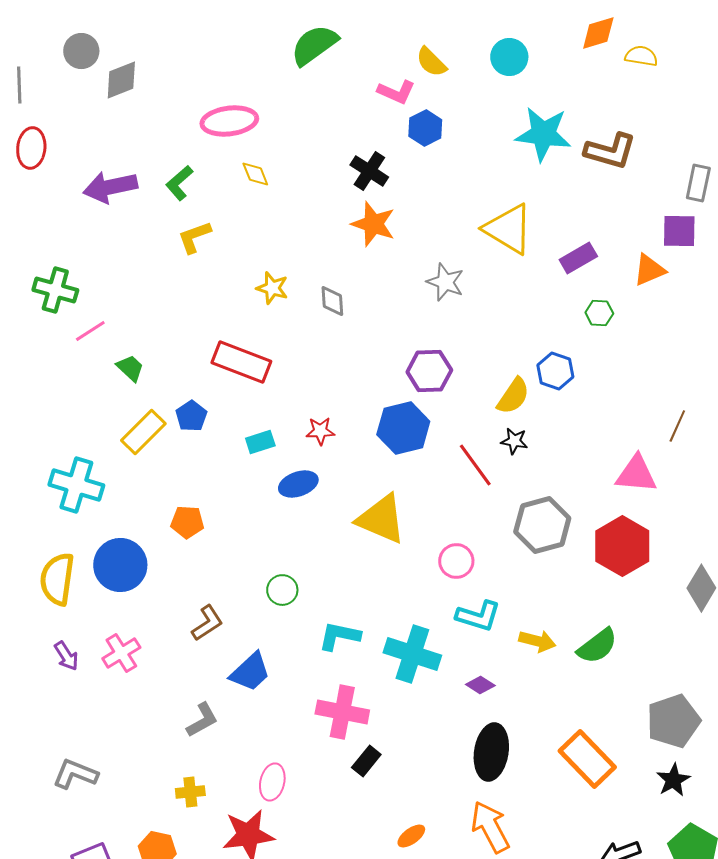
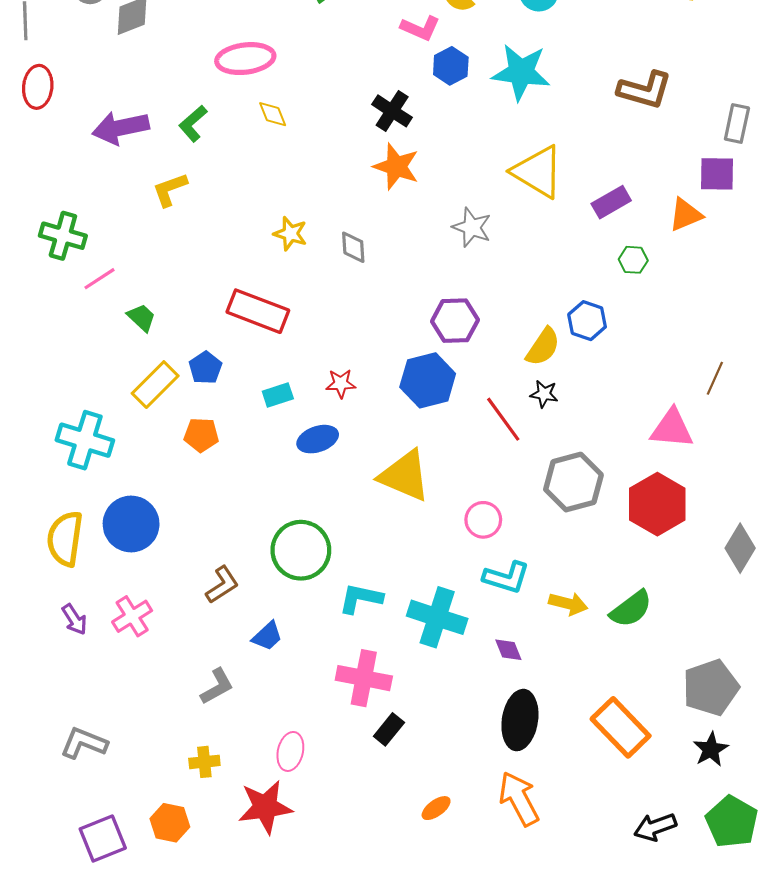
cyan star: (543, 134) -> (521, 72), moved
yellow L-shape: (194, 237) -> (170, 190), moved
orange pentagon: (187, 522) -> (201, 435), moved
green circle: (282, 590) -> (301, 550), size x1.8
blue trapezoid: (250, 672) -> (267, 636), size x0.7
purple diamond: (480, 685) -> (508, 650), turned 36

